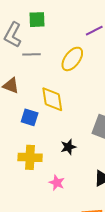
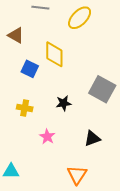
yellow cross: (30, 157) -> (25, 108), size x0.7

